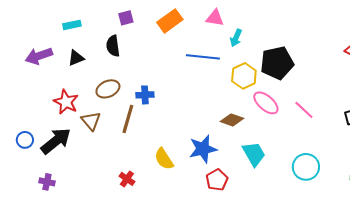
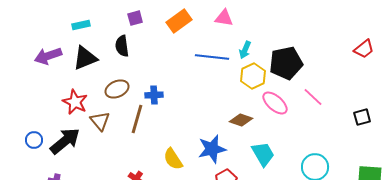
cyan arrow: (236, 38) -> (245, 50), moved
black triangle: (76, 58) -> (85, 58), size x1.5
pink line: (304, 110) -> (313, 97), moved

